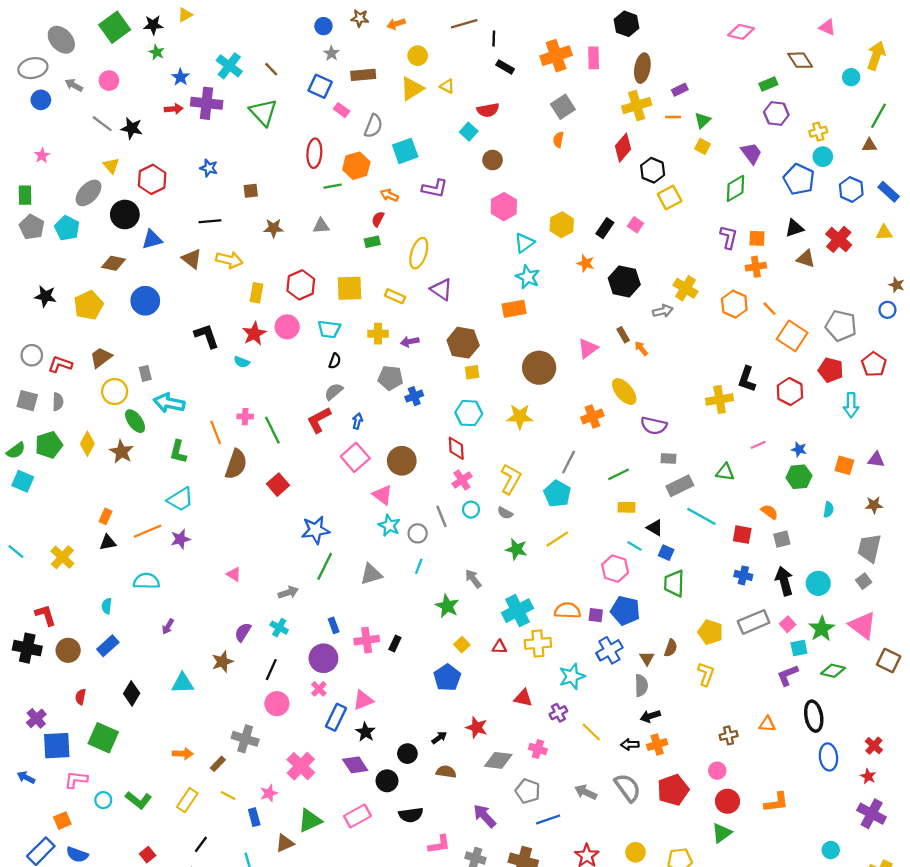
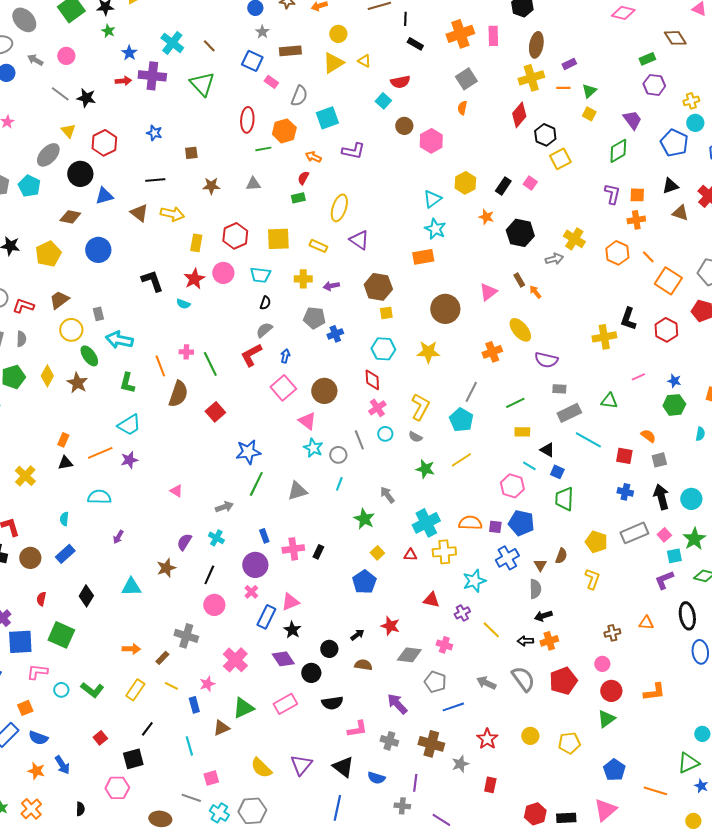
pink hexagon: (504, 207) -> (431, 141), moved

